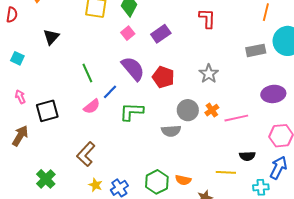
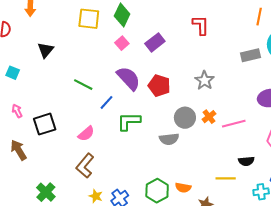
green line: (87, 73) -> (83, 85), turned -36
pink semicircle: (92, 106) -> (86, 134), moved
brown arrow: (20, 136) -> (19, 150), turned -60

